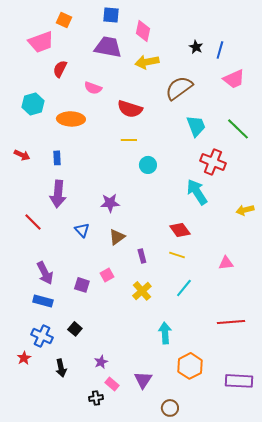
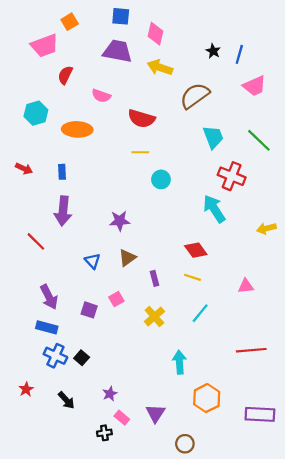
orange square: (64, 20) -> (70, 22), turned 35
yellow arrow: (147, 62) -> (160, 67), turned 30
blue triangle: (82, 230) -> (92, 261), moved
blue cross: (42, 336) -> (55, 356), moved
black arrow: (61, 368) -> (66, 400), turned -30

